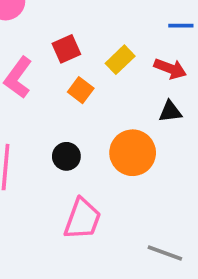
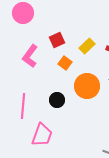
orange circle: (133, 153) -> (87, 86), moved
pink trapezoid: (82, 219) -> (42, 135), moved

